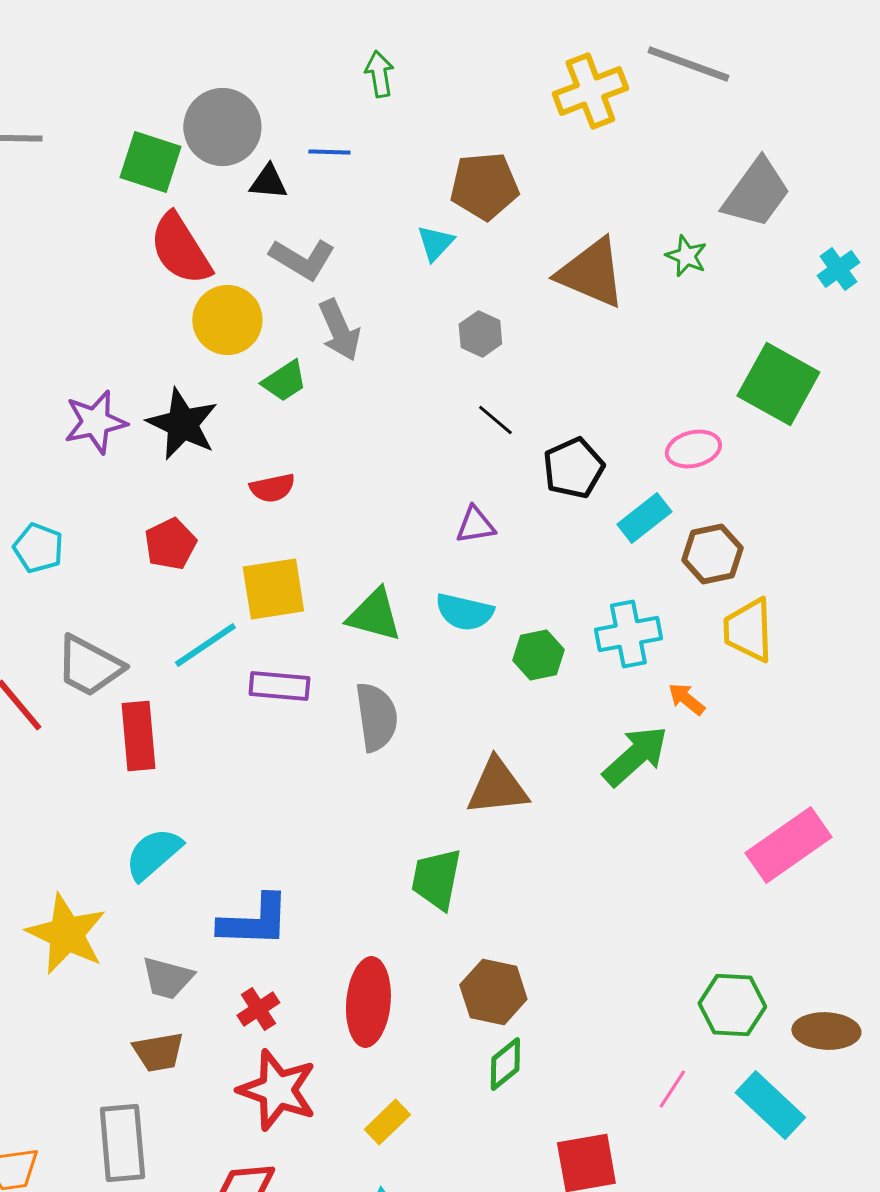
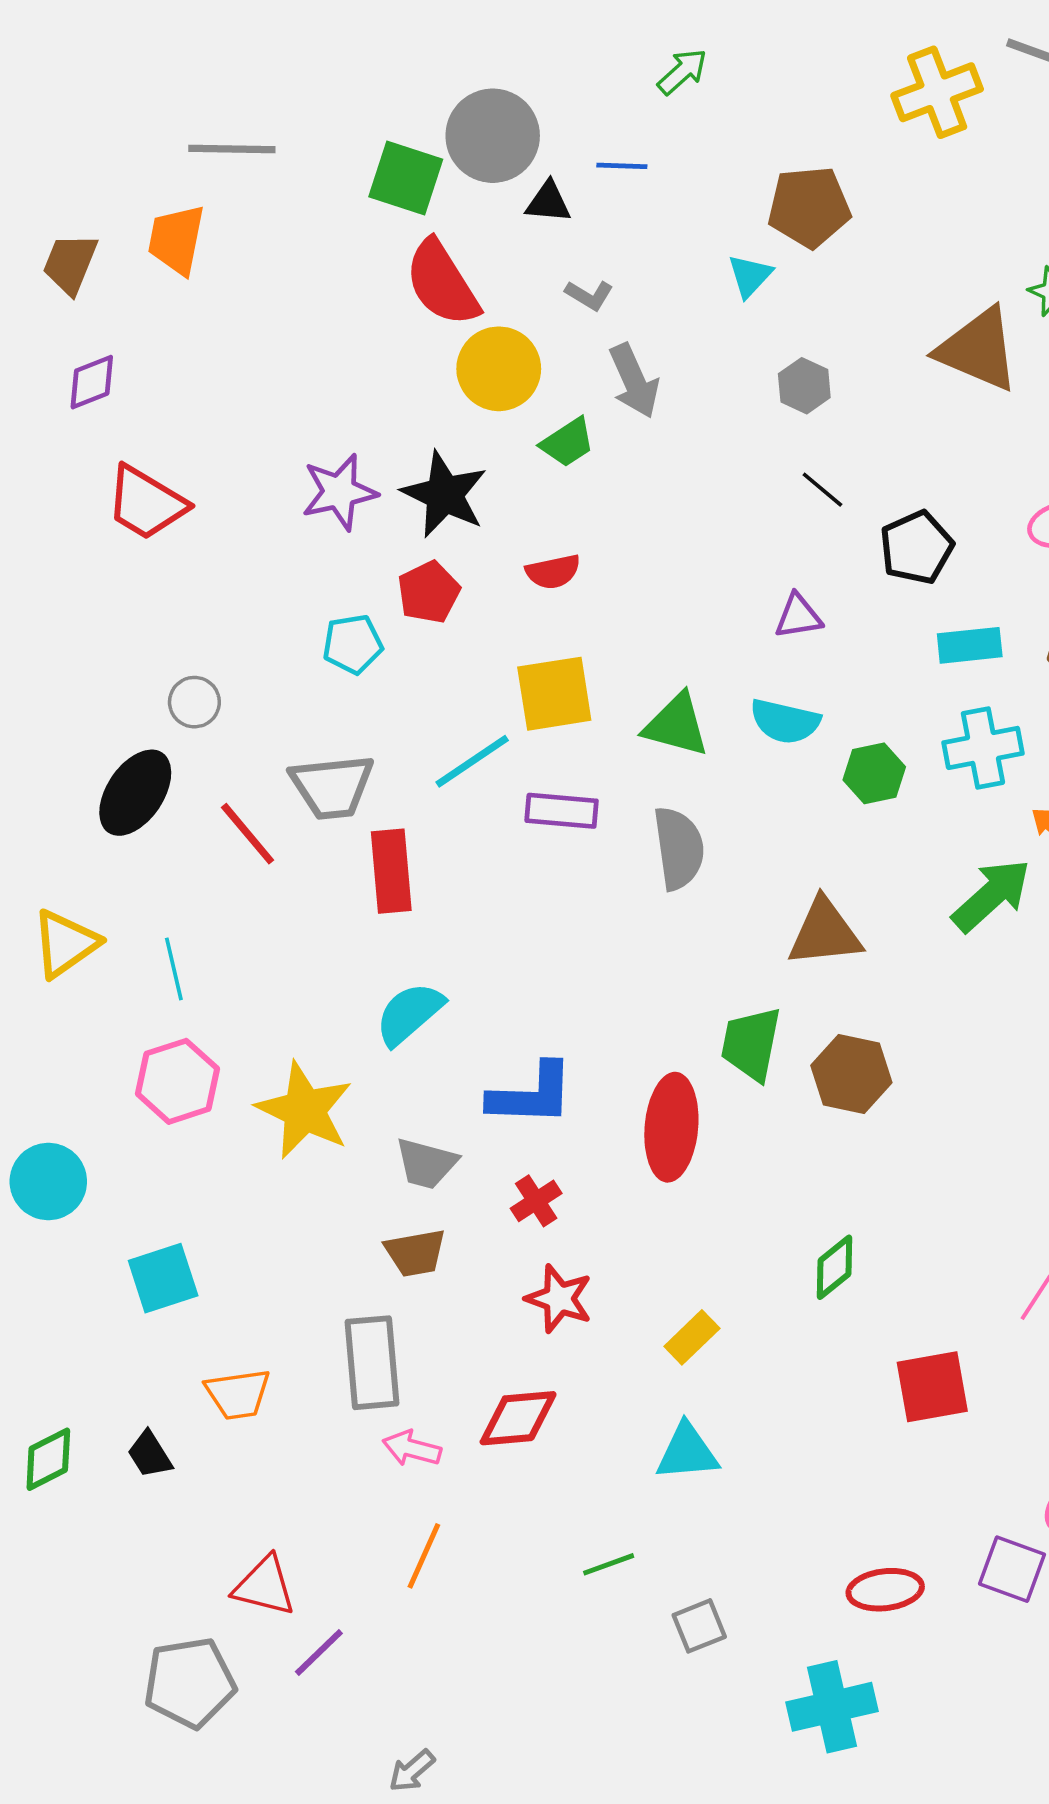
green arrow: (379, 74) -> (682, 72), turned 57
gray L-shape: (302, 259) -> (589, 295), size x0.6
brown triangle: (591, 273) -> (978, 349), moved
cyan rectangle: (644, 518) -> (970, 645), moved, turned 32
red pentagon: (170, 544) -> (429, 592), moved
cyan pentagon: (38, 548) -> (353, 644), moved, turned -30
gray trapezoid: (89, 666) -> (332, 787), turned -34
brown hexagon: (493, 992) -> (851, 1074), moved
red ellipse: (368, 1002) -> (671, 1127), moved
red star: (277, 1090) -> (559, 1299), size x0.7

